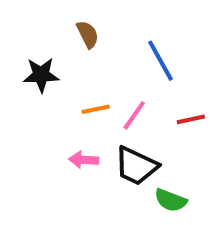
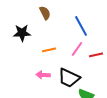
pink line: (134, 115) -> (77, 49), moved

